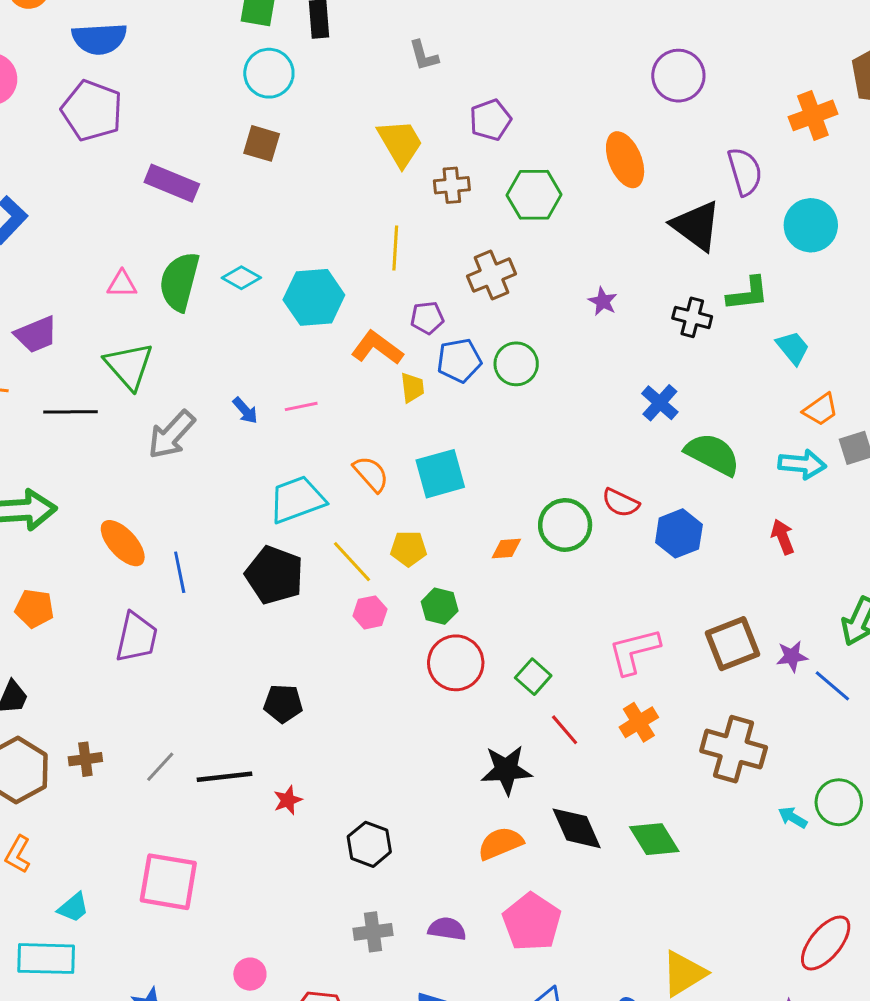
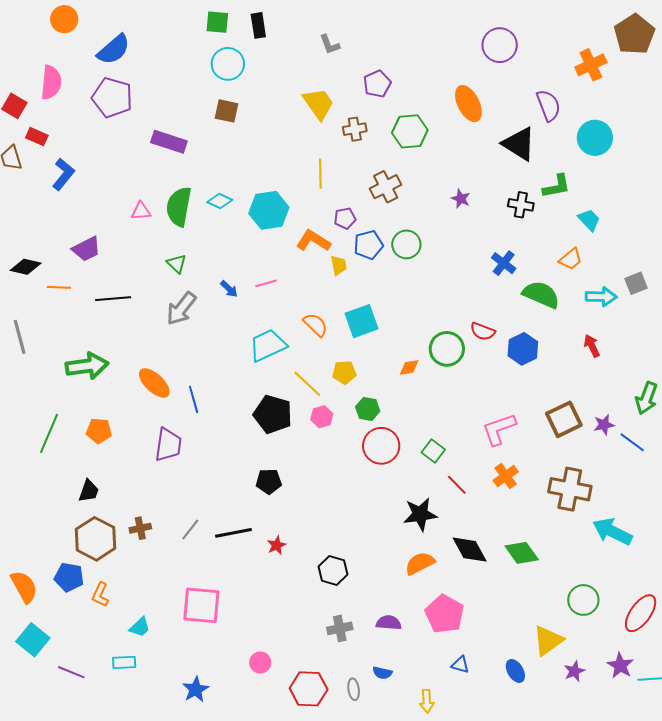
blue semicircle: (99, 39) -> (114, 50), turned -33
green triangle: (129, 366) -> (177, 264), moved, size x0.6
orange trapezoid: (821, 410) -> (571, 259), moved
black pentagon: (274, 575) -> (273, 414), moved
green circle: (839, 802) -> (583, 600), moved
cyan arrow: (793, 817) -> (612, 532), size x2.0
cyan rectangle: (46, 959) -> (124, 662), size x0.6

